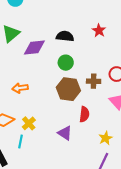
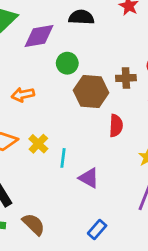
green circle: (66, 63) -> (67, 63), moved
purple triangle: (65, 133) -> (89, 178), moved
cyan line: (20, 142) -> (63, 158), moved

